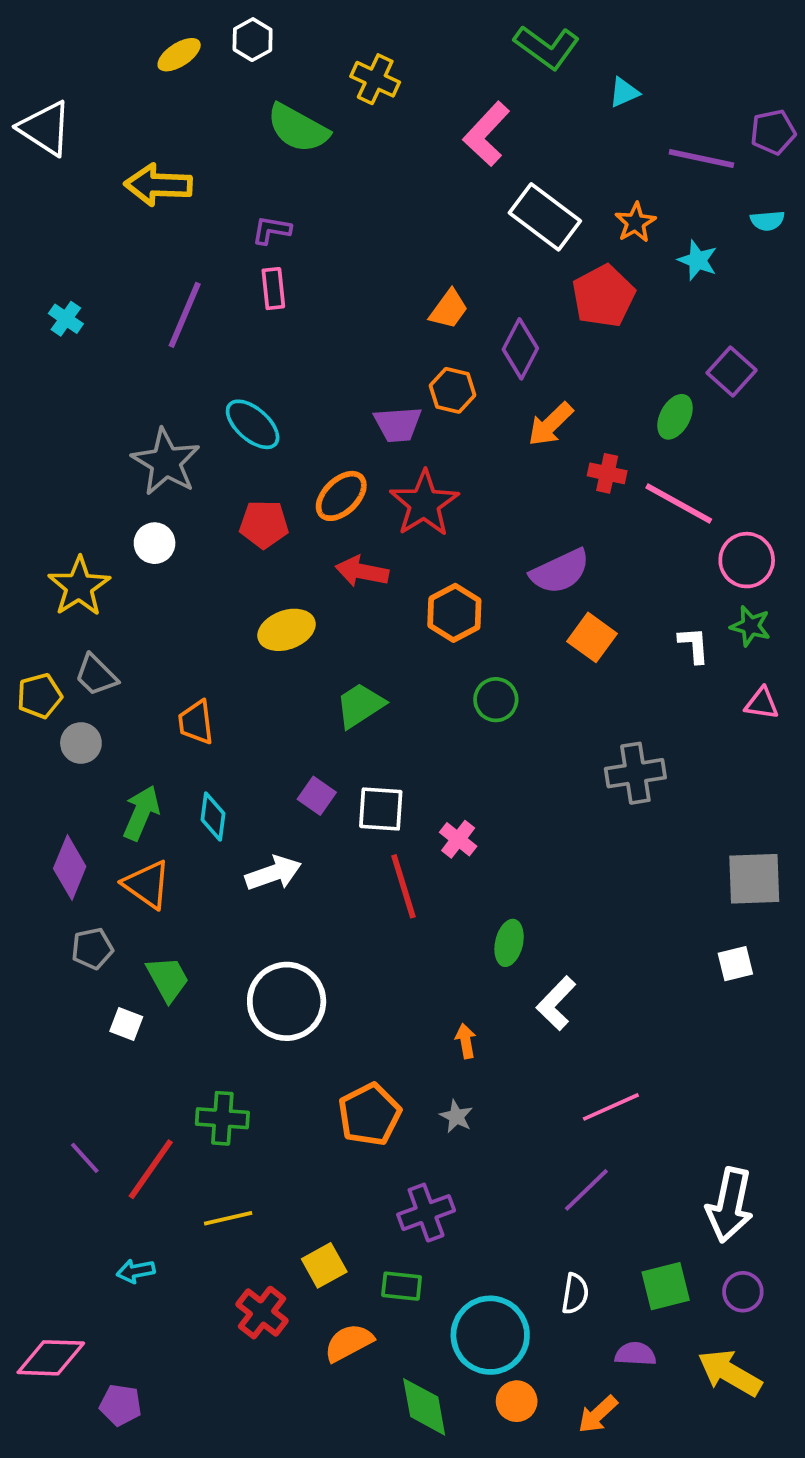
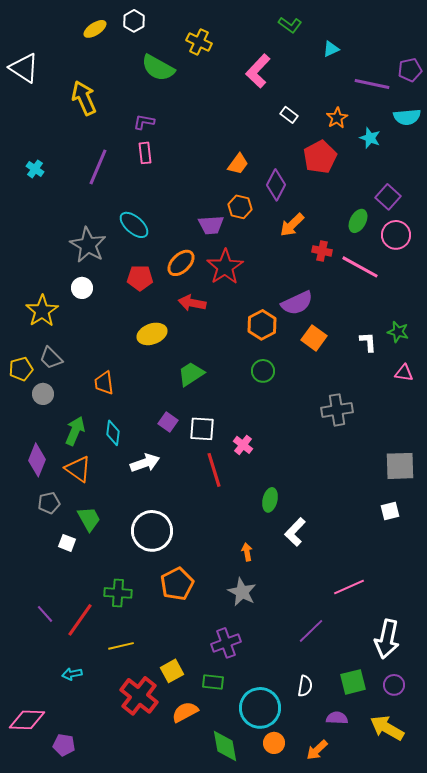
green L-shape: (547, 47) -> (290, 25), size x0.7
yellow arrow: (158, 185) -> (84, 98), turned 64
white rectangle: (545, 217) -> (289, 115), size x0.5
cyan semicircle: (767, 221) -> (407, 117), size x1.5
pink circle: (747, 560) -> (396, 235), moved
orange hexagon: (454, 613) -> (262, 325), moved
pink line: (611, 1107) -> (349, 587), moved
orange pentagon: (369, 1115) -> (177, 584), moved
gray star: (456, 1116) -> (242, 592), size x1.6
red cross: (262, 1313) -> (139, 696), size x1.4

